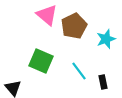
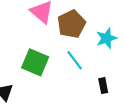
cyan line: (79, 71) -> (75, 60), moved

